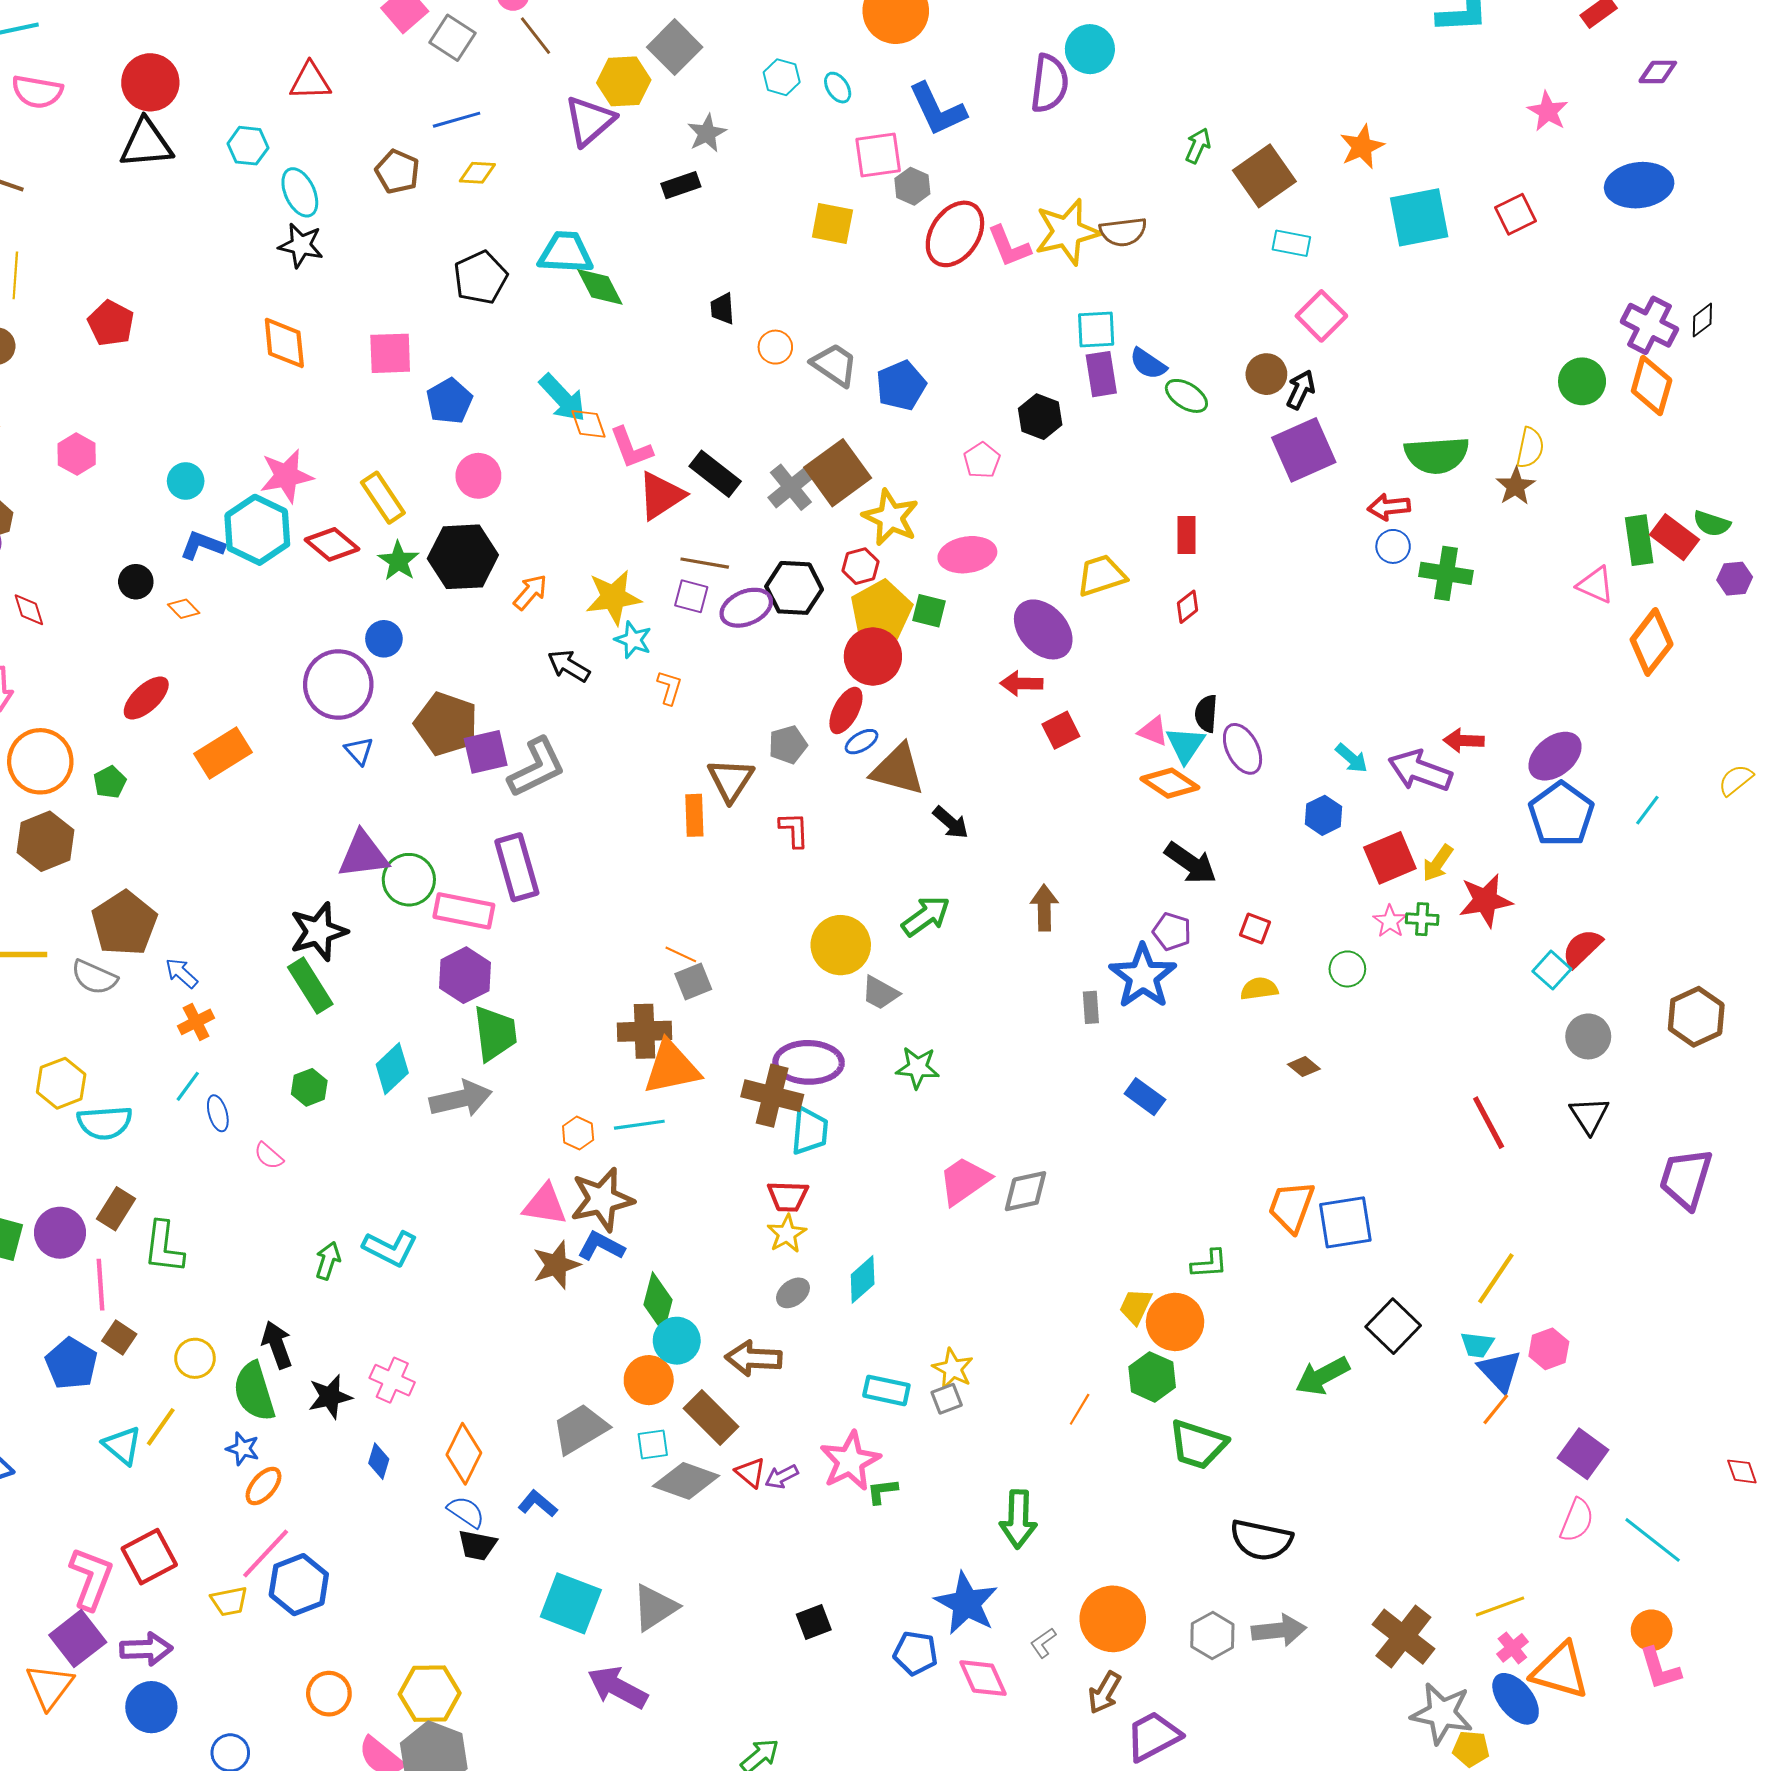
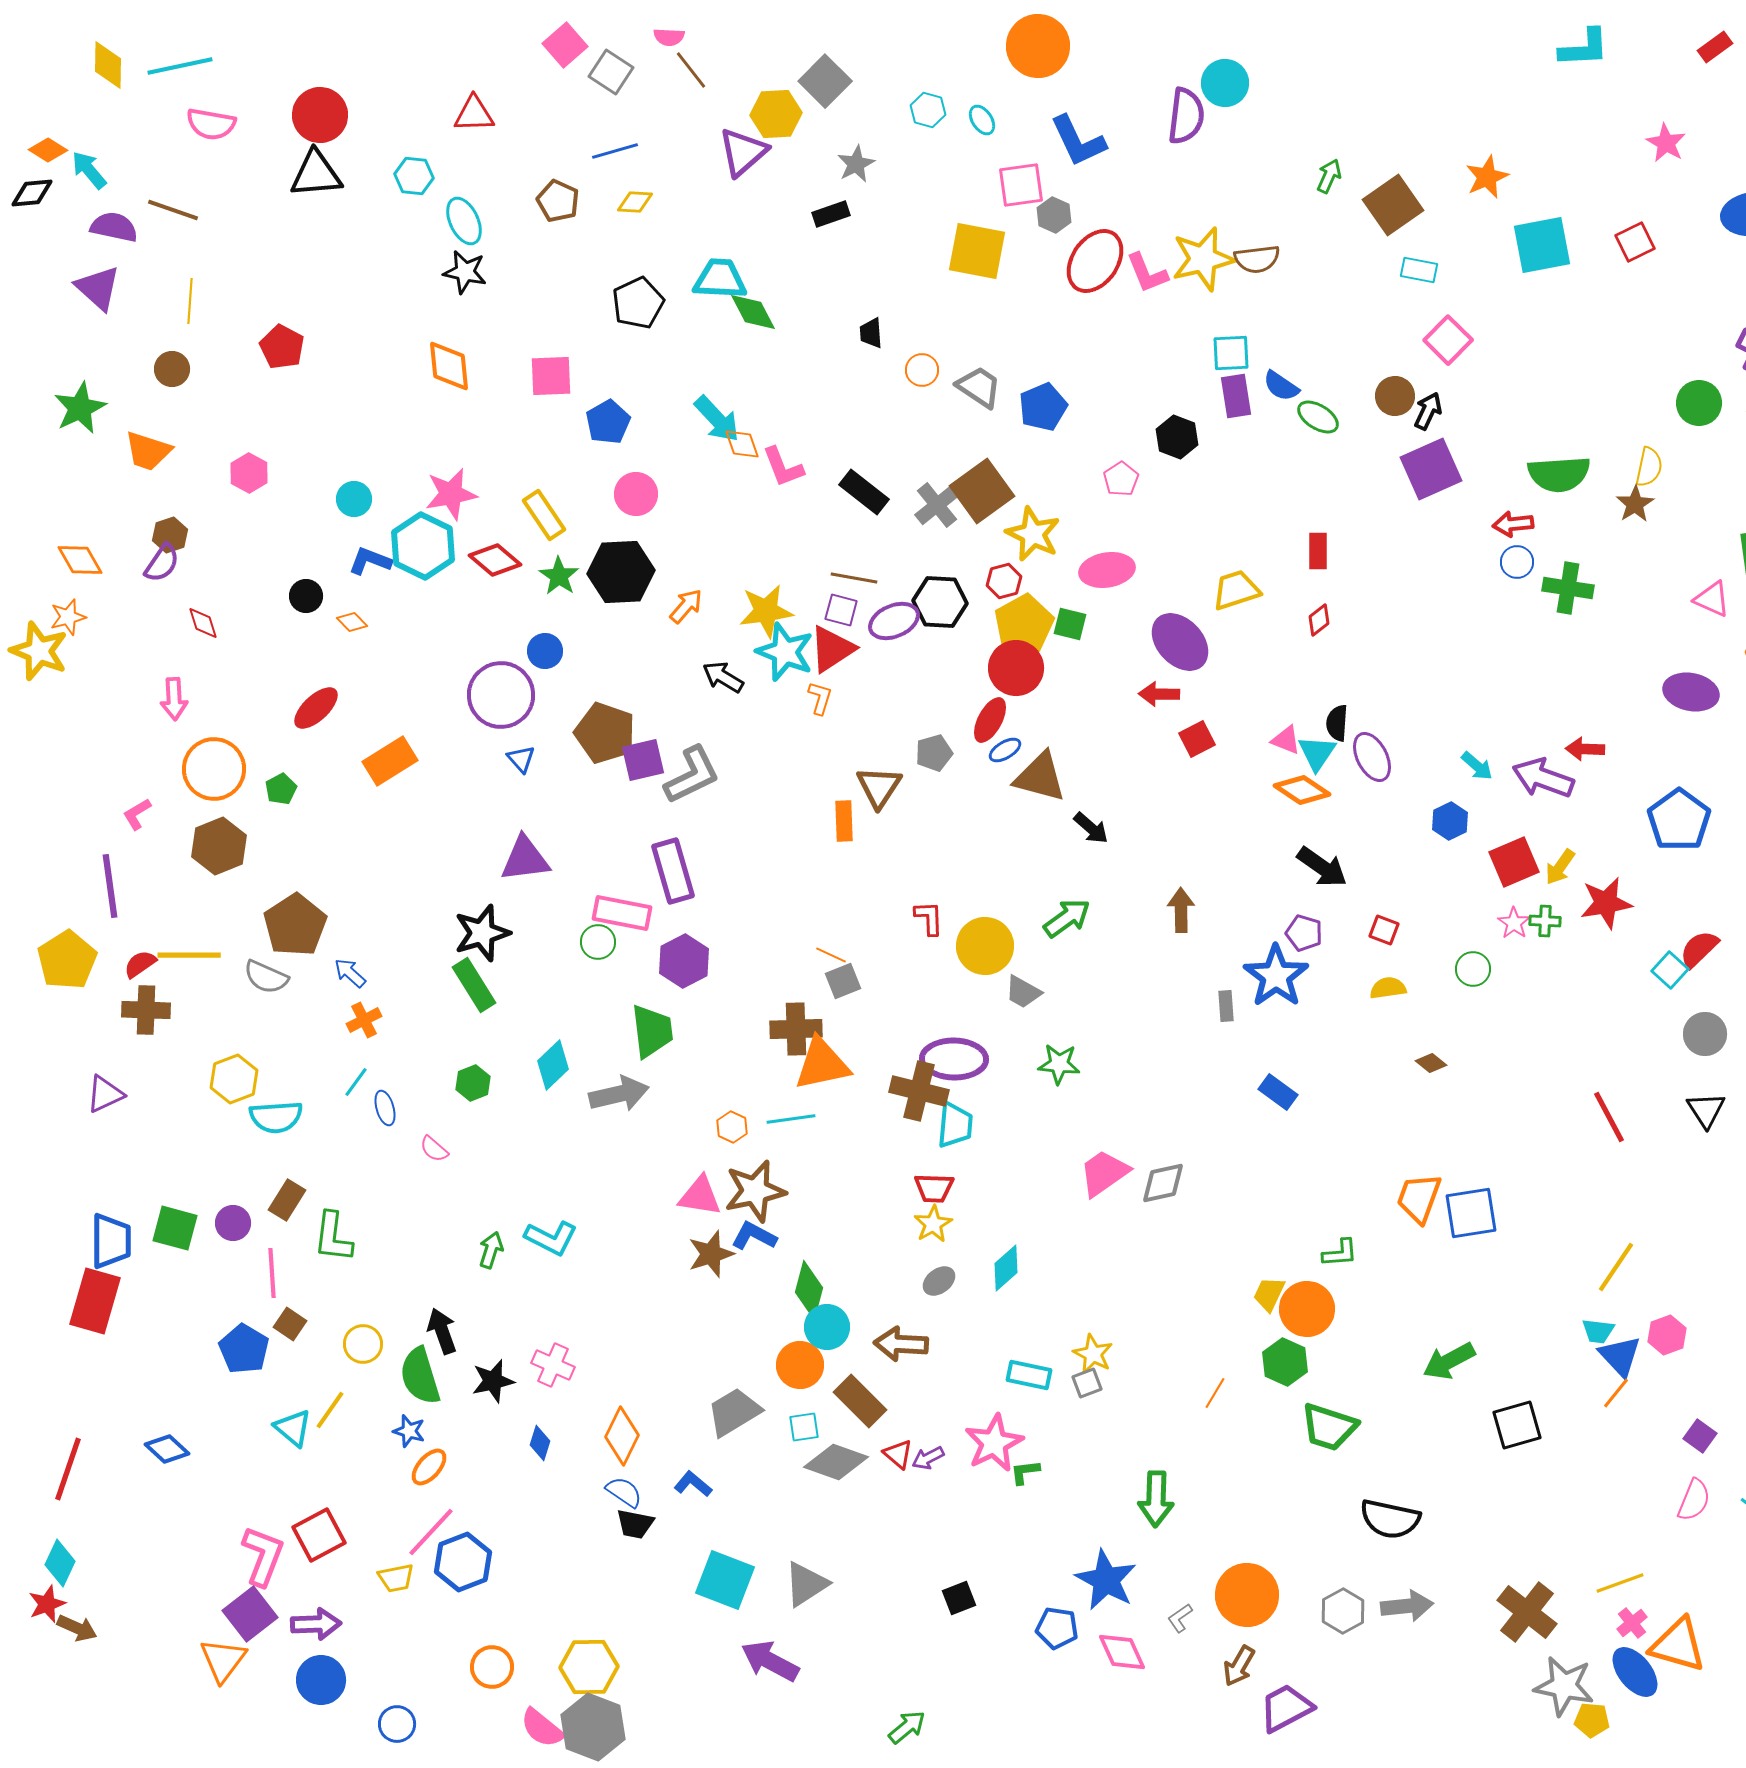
yellow square: (832, 224) -> (977, 251), size x1.4
red triangle: (661, 496) -> (832, 649), moved
cyan star: (633, 640) -> (785, 652), size x1.6
purple ellipse: (1555, 756) -> (1691, 692), moved, turned 50
red L-shape: (794, 830) -> (929, 918), moved
green circle: (409, 880) -> (598, 942), moved, size x0.7
purple hexagon: (465, 975) -> (684, 961), moved
purple circle: (60, 1233) -> (233, 1223), size x0.7
black square: (1393, 1326) -> (1517, 1425), moved, turned 30
purple square: (1583, 1454) -> (1700, 1436), size x0.7

